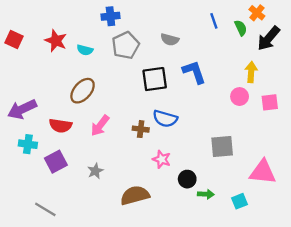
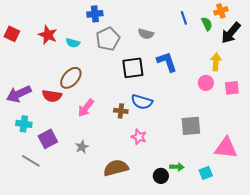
orange cross: (257, 13) -> (221, 11), turned 32
red semicircle: (60, 126) -> (52, 96), moved
black circle: (187, 179) -> (161, 176), moved
gray line: (45, 209) -> (31, 161), moved

